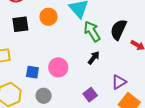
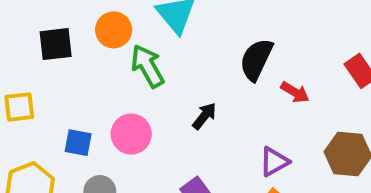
green arrow: (92, 31) -> (148, 66), moved
purple triangle: (119, 82) -> (274, 162), moved

